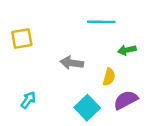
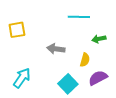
cyan arrow: (28, 100) -> (22, 78), size x1.5

